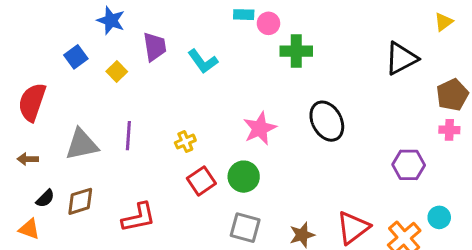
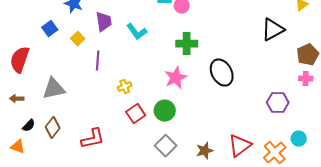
green cross: (296, 51) -> (187, 44), moved
purple line: (128, 136) -> (98, 61), moved
brown diamond: (80, 201) -> (53, 128), turned -35
gray square: (245, 228) -> (166, 146), turned 30

